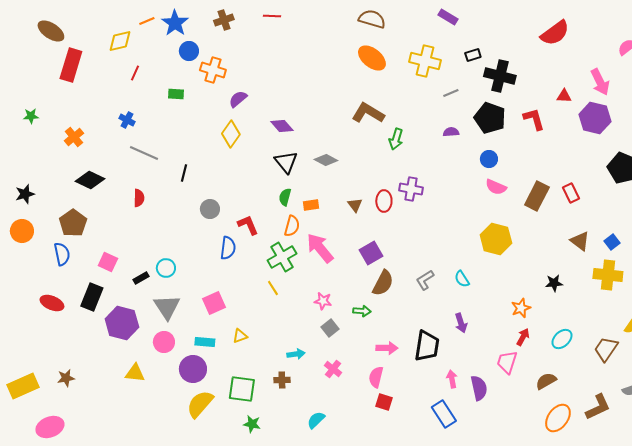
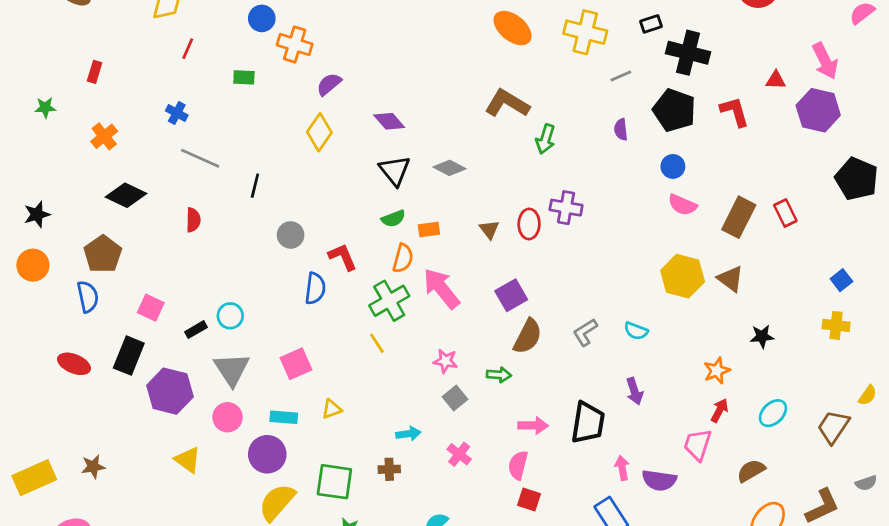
red rectangle: (71, 65) -> (95, 72), moved, size x0.5
purple semicircle: (451, 132) -> (621, 129), turned -91
green semicircle: (285, 197) -> (393, 219), turned -126
brown triangle: (580, 241) -> (730, 279), moved
yellow cross: (608, 275) -> (836, 325), size x0.7
cyan semicircle: (462, 279) -> (636, 331), turned -36
yellow triangle: (135, 373) -> (188, 460), turned 30
purple semicircle: (479, 388) -> (659, 480), turned 110

